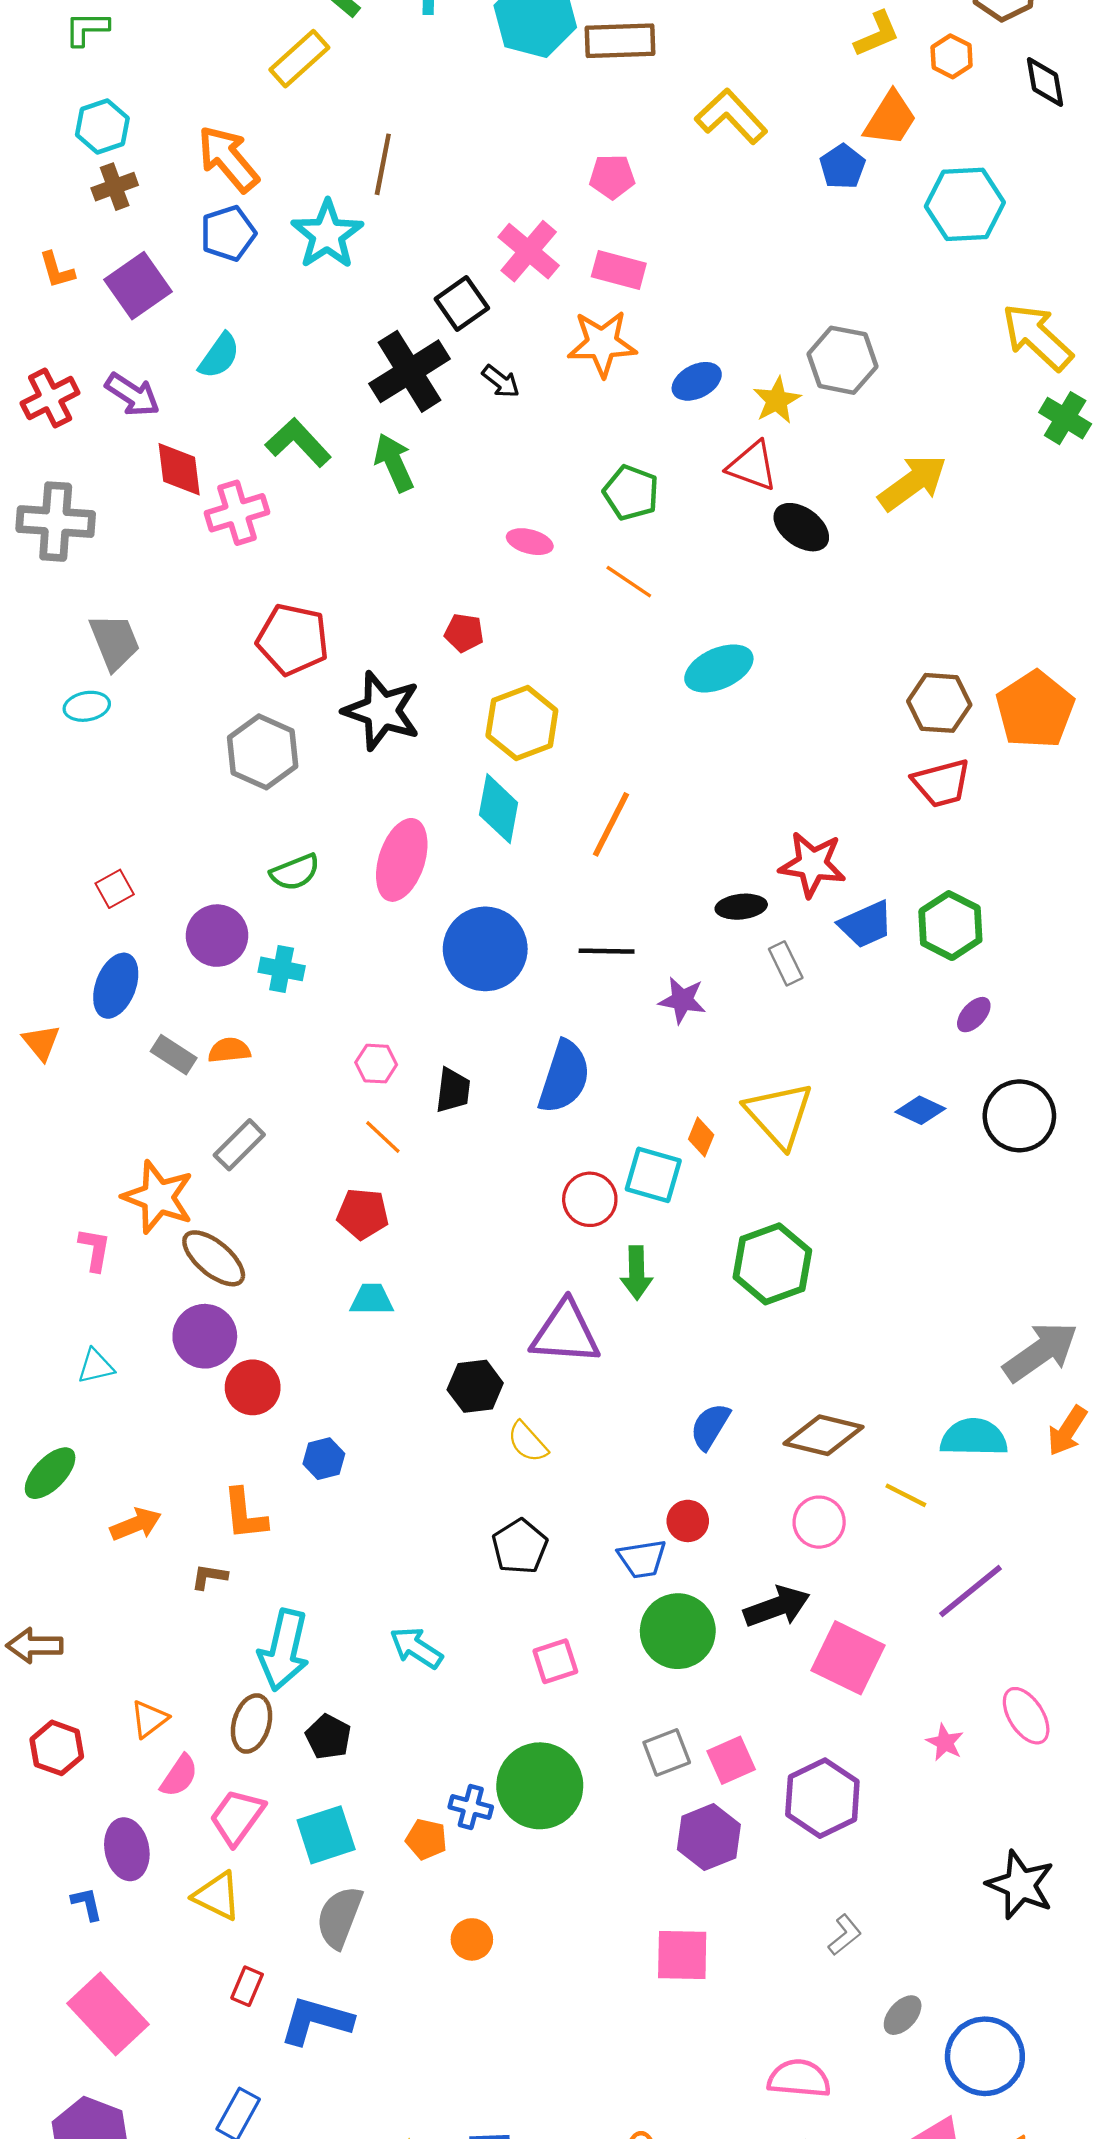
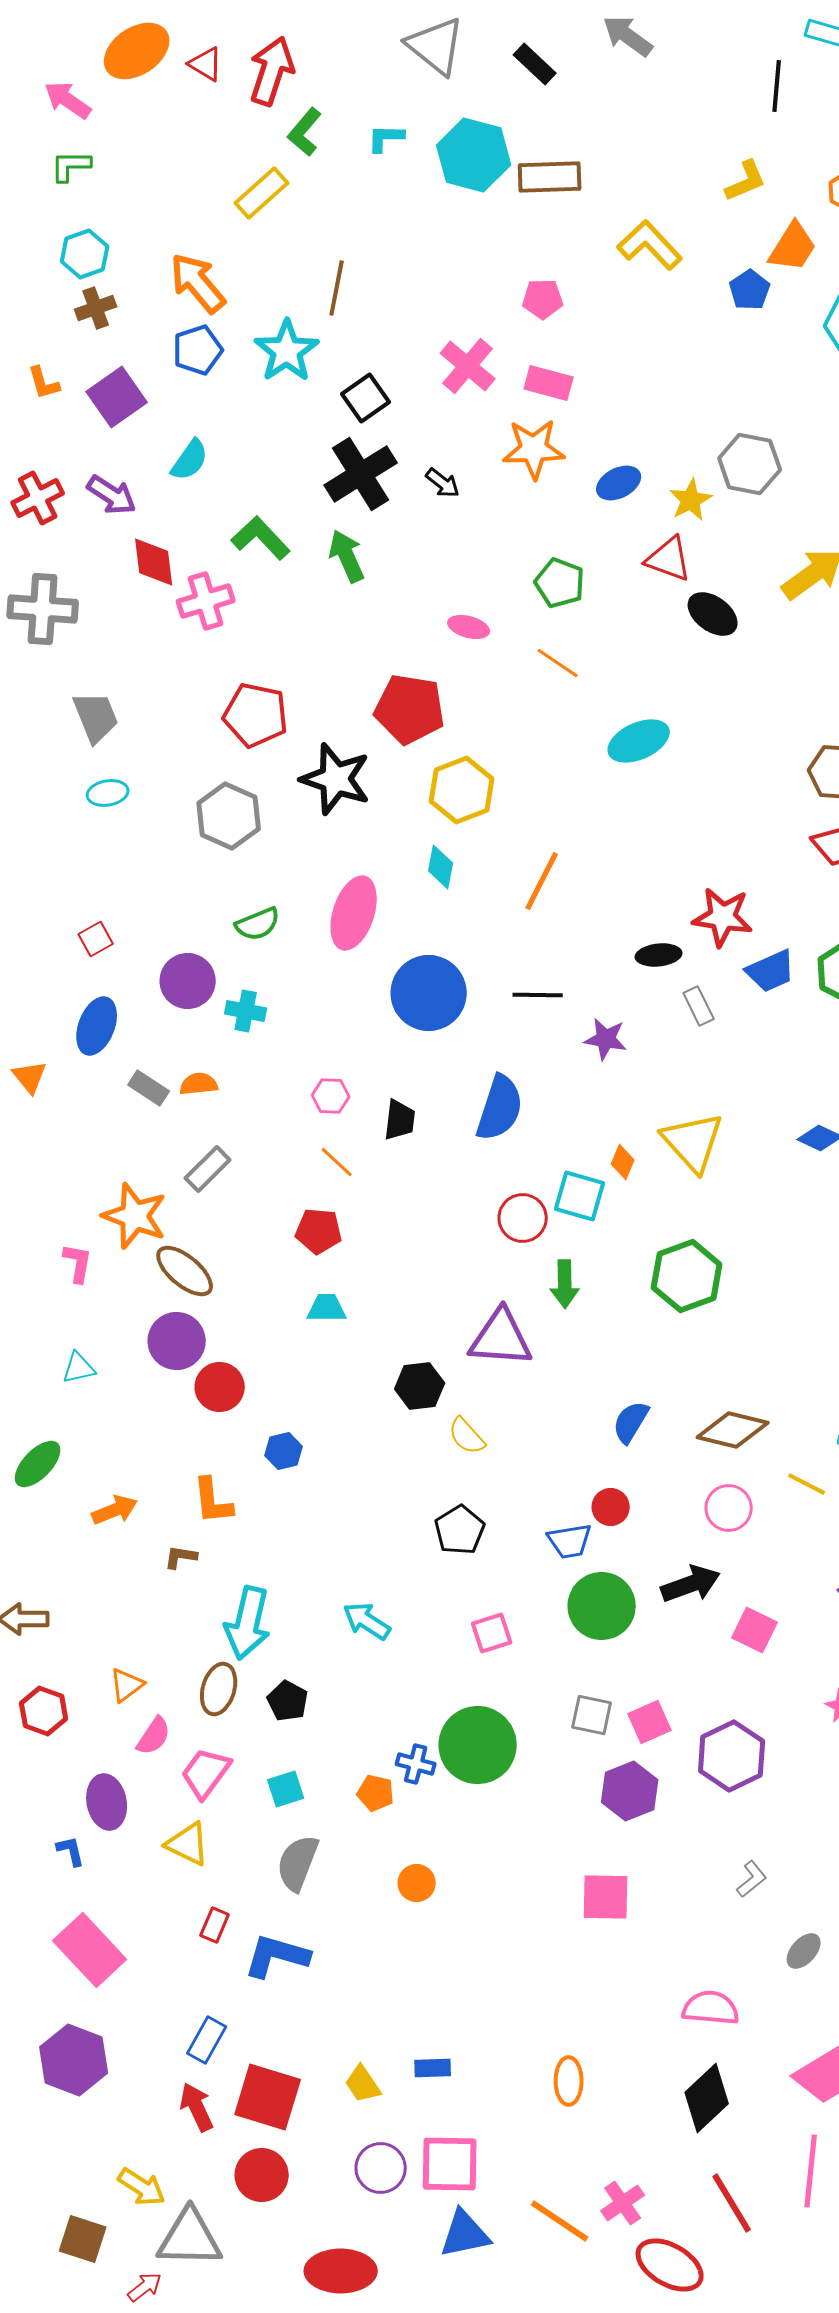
yellow L-shape: (877, 34) -> (746, 181), moved
black square: (462, 303) -> (366, 398), moved
red pentagon: (464, 633) -> (410, 709), size x2.0
cyan ellipse: (87, 706) -> (108, 793), moved
cyan diamond: (499, 809) -> (441, 867), size x0.7
pink square: (848, 1658) -> (755, 1630), size x0.7
gray square: (667, 1752) -> (592, 1715), turned 33
cyan square: (326, 1835) -> (286, 1789), size x0.7

